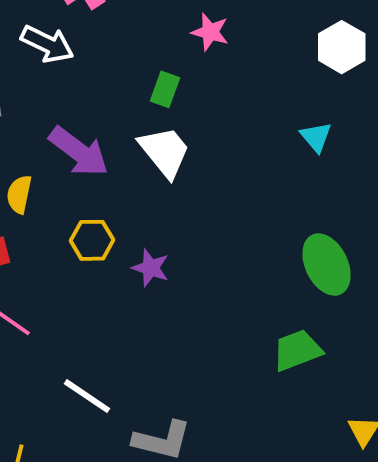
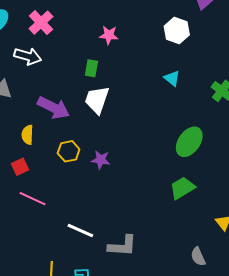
white trapezoid: (165, 152) -> (97, 100), turned -112
green ellipse: (327, 265) -> (189, 142), turned 72

